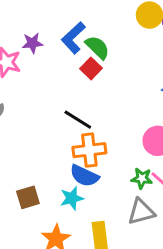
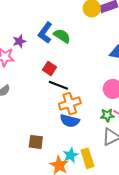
red square: (91, 68) -> (49, 69), moved
brown square: (28, 197) -> (36, 142), turned 35
cyan star: (72, 198) -> (71, 155), moved

